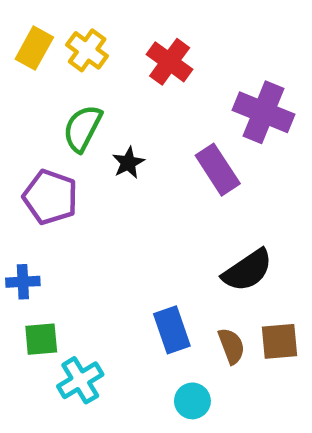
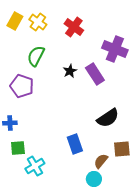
black star: (128, 163) -> (70, 71), moved
brown semicircle: (231, 346) -> (101, 161), moved, turned -119
cyan circle: (192, 401) -> (94, 179), moved

